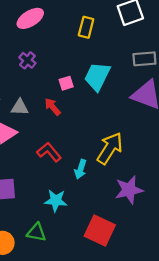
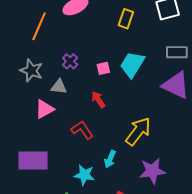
purple cross: (27, 60) -> (70, 61), moved
red arrow: (53, 107) -> (98, 100), moved
cyan arrow: (81, 169) -> (110, 159), moved

